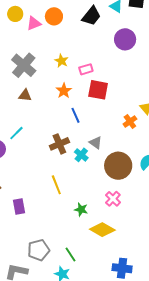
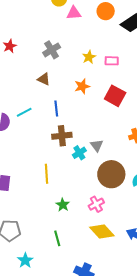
orange circle: (54, 16) -> (106, 11), moved
gray cross: (24, 65) -> (52, 50), size x0.7
pink rectangle: (86, 69) -> (112, 61), moved
blue line: (75, 115) -> (56, 108), moved
yellow diamond: (102, 230) -> (102, 231), moved
green line: (71, 254) -> (57, 238), moved

